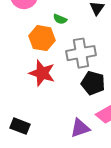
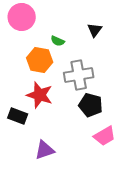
black rectangle: (20, 126) -> (18, 116), moved
purple triangle: (80, 128) -> (45, 150), moved

